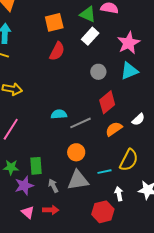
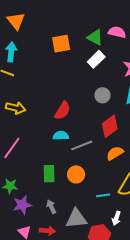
red semicircle: (57, 51) -> (63, 111), moved
green rectangle: (36, 166) -> (49, 174), moved
gray triangle: (78, 180) -> (76, 218), moved
white arrow: (119, 194) -> (116, 218), turned -152

